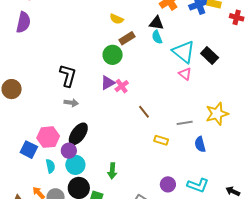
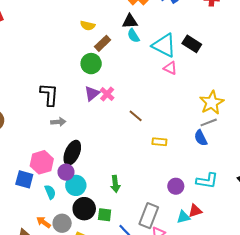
gray line: (185, 123) -> (209, 122), moved

